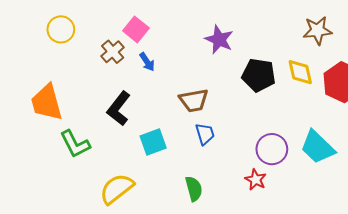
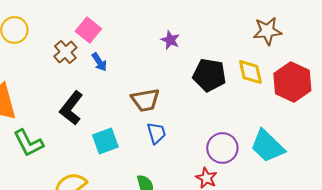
purple star: (219, 40) -> (170, 40), size x0.7

